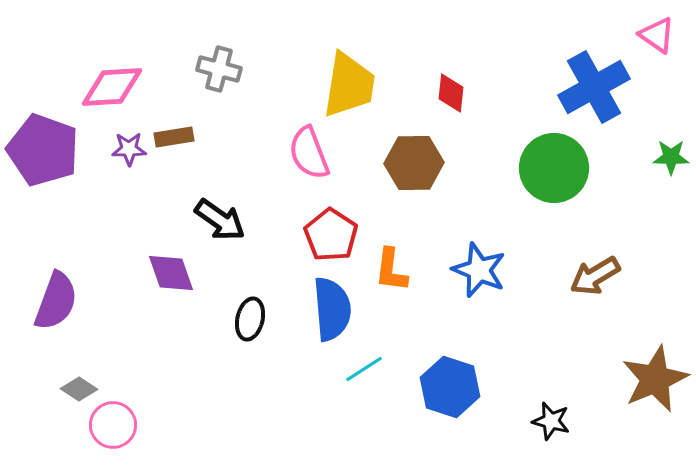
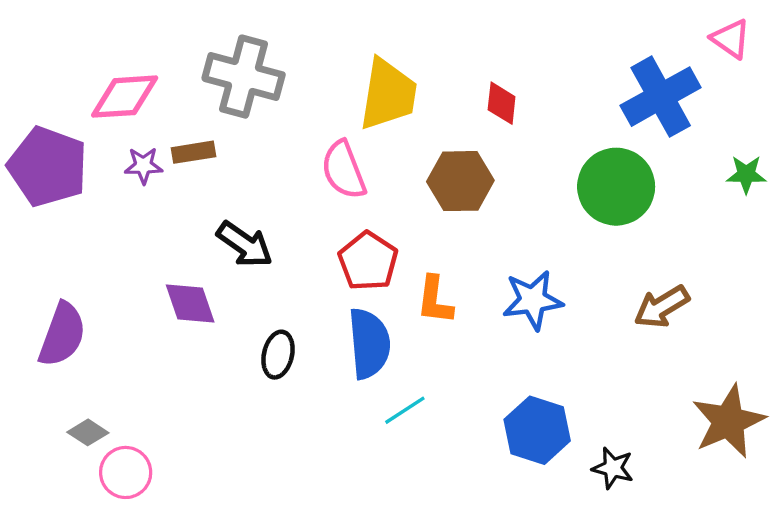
gray cross: (219, 69) -> (244, 77), size x1.6
blue star: (479, 270) -> (533, 300), turned -30
blue hexagon: (450, 387) -> (537, 430), moved

